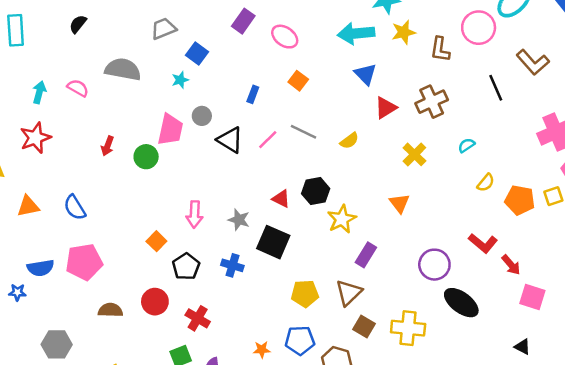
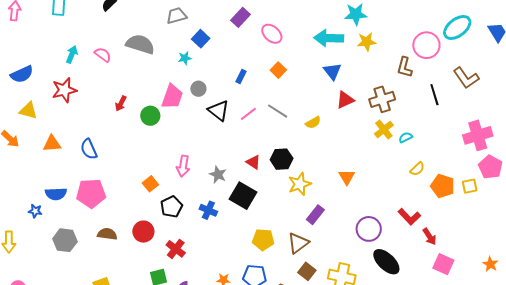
brown L-shape: (440, 49) -> (405, 67), moved
yellow cross: (414, 154) -> (384, 130), moved
gray hexagon: (57, 344) -> (65, 240), moved

